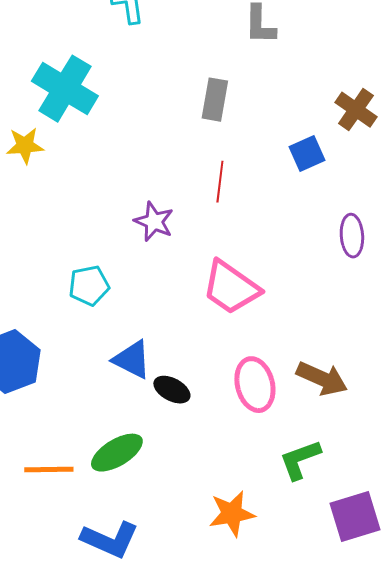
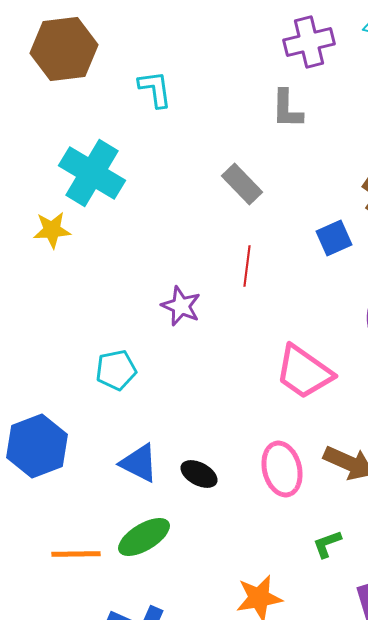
gray rectangle: (215, 100) -> (242, 184), turned -54
pink trapezoid: (231, 288) -> (304, 372), moved
blue triangle: (132, 360) -> (139, 463), moved
green L-shape: (300, 460) -> (327, 544), size x0.7

